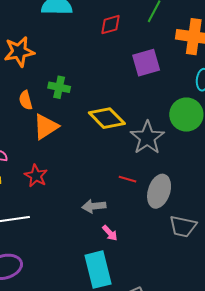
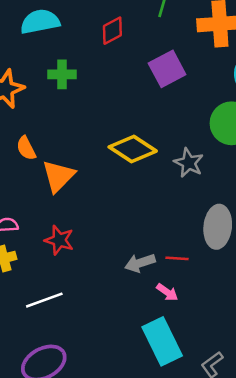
green cross: (59, 87) -> (62, 74), moved
gray star: (147, 138) -> (189, 163), size x0.7
red line: (128, 179) -> (177, 258), moved

